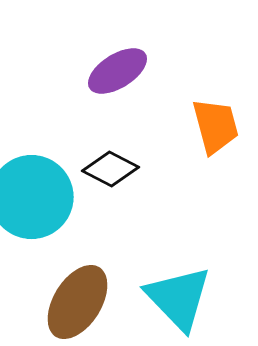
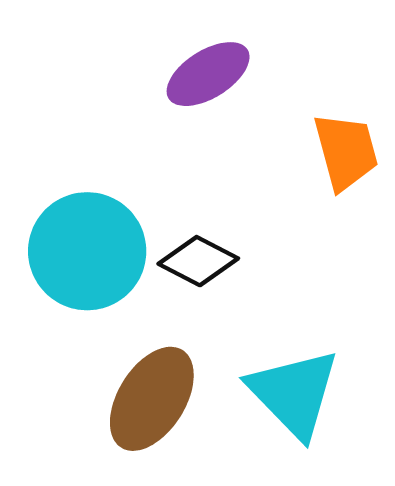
black diamond: (110, 169) -> (198, 261), moved

